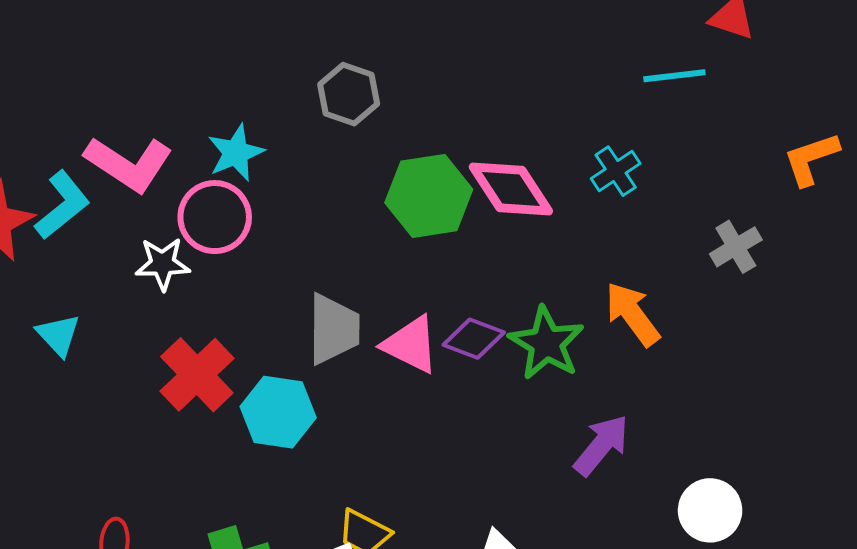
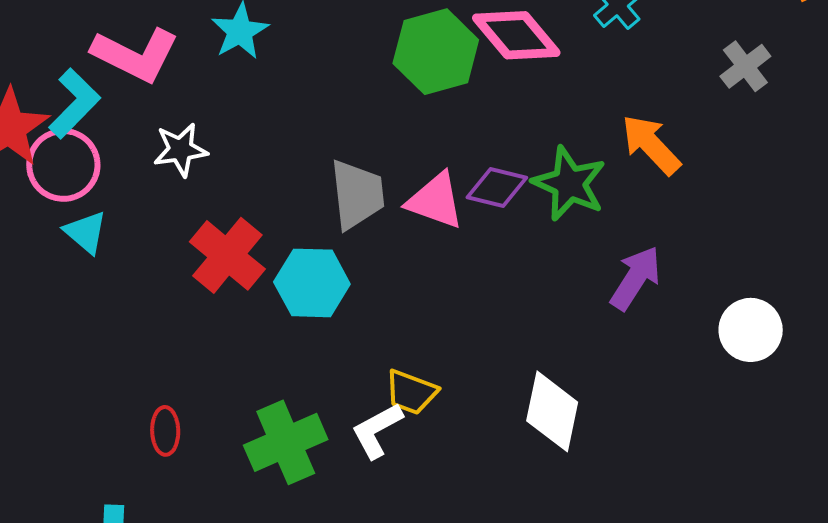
pink circle: (215, 217) -> (63, 165), moved

